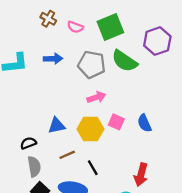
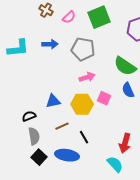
pink semicircle: (75, 27) -> (69, 17), turned -64
green semicircle: (124, 61) -> (125, 66), moved
blue semicircle: (144, 123) -> (128, 90), moved

